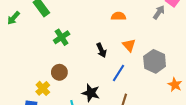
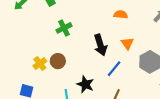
black arrow: (101, 50) -> (100, 45), size x1.5
yellow cross: (43, 88) -> (40, 64), moved

